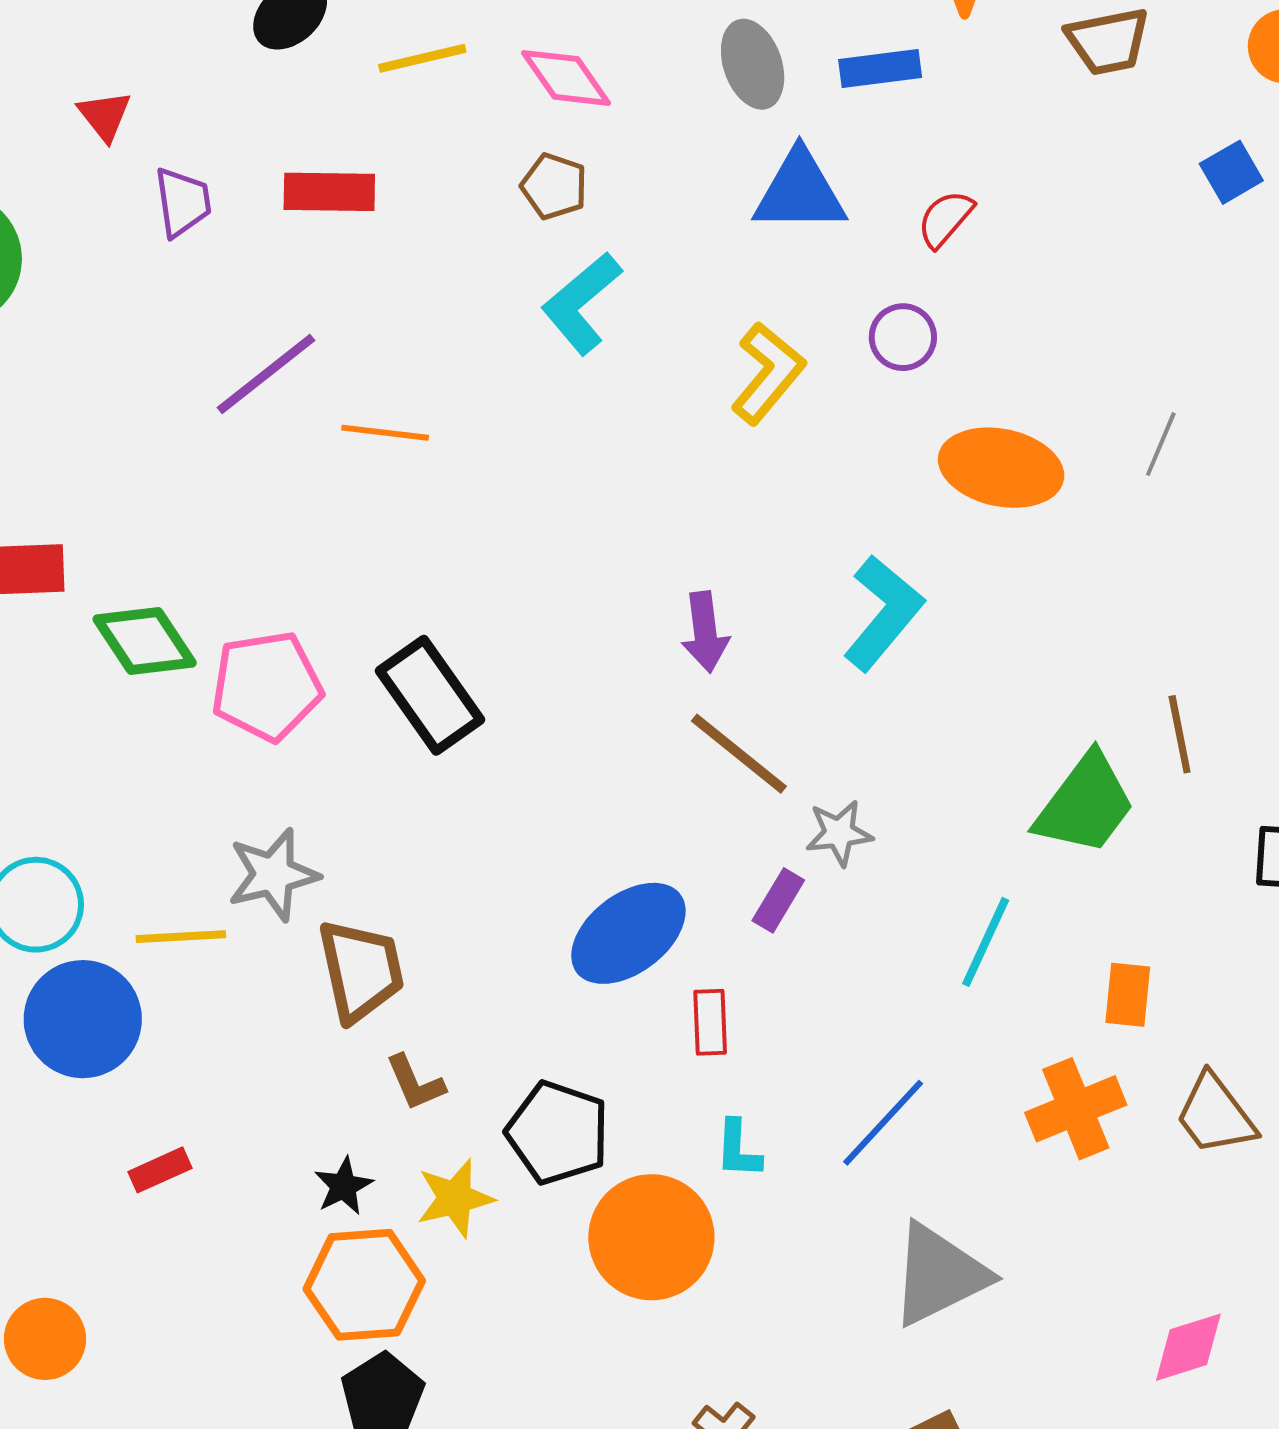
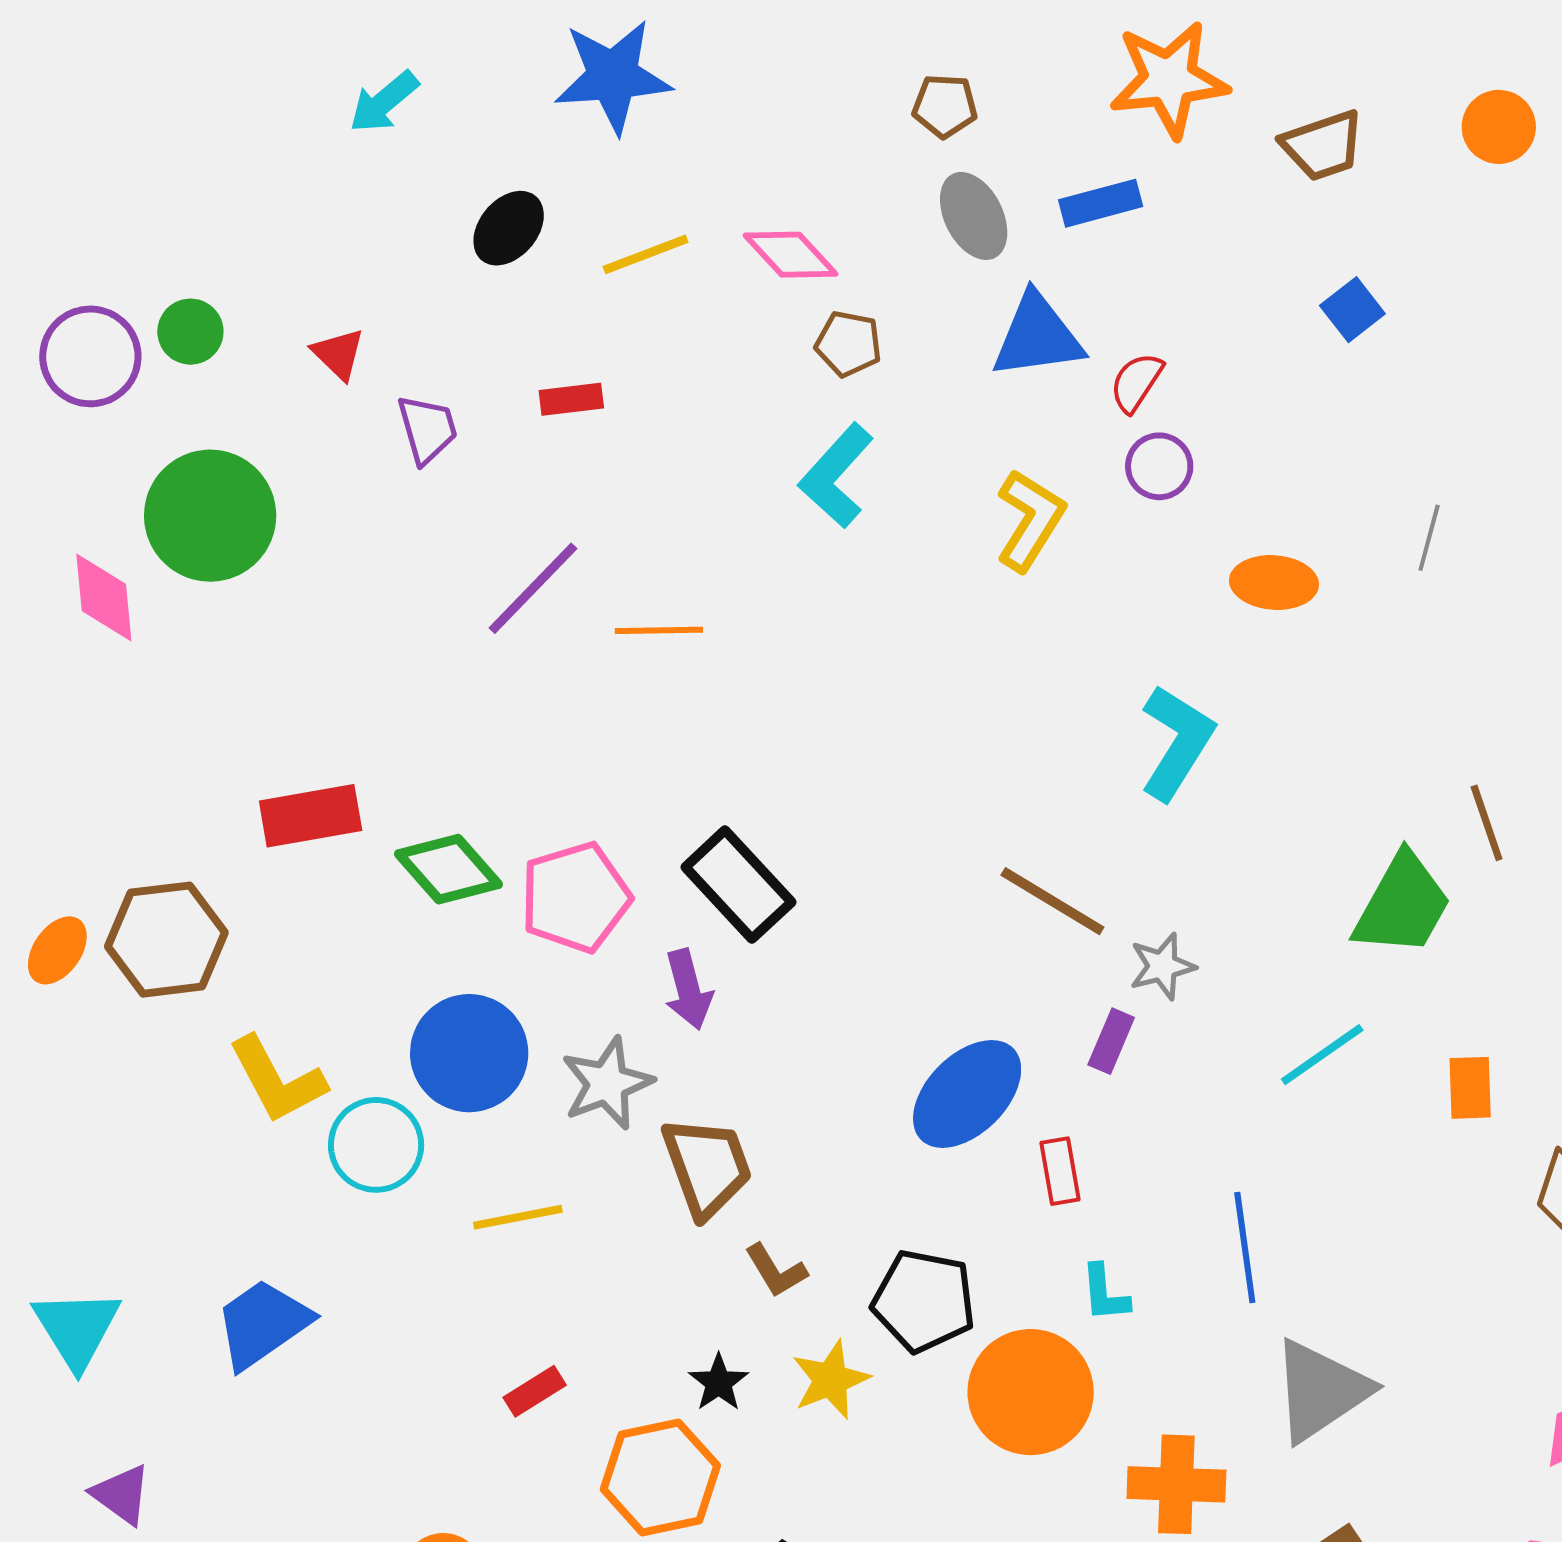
blue square: (1231, 172) -> (1352, 310), moved
brown pentagon: (554, 186) -> (848, 344), moved
red rectangle: (329, 192) -> (571, 399), size x0.7
red semicircle: (945, 219) -> (1136, 382), moved
orange ellipse: (1001, 468) -> (1274, 583), size x0.7
purple arrow: (705, 632) -> (688, 989), moved
yellow line: (181, 937) -> (518, 1217), moved
cyan line: (986, 942) -> (1322, 1055), turned 38
blue circle: (83, 1019) -> (469, 1053), moved
orange cross: (1076, 1109) -> (1176, 1484), moved, turned 32
blue line: (883, 1123) -> (1245, 1247), turned -43
orange hexagon: (364, 1285) -> (660, 1477), moved

